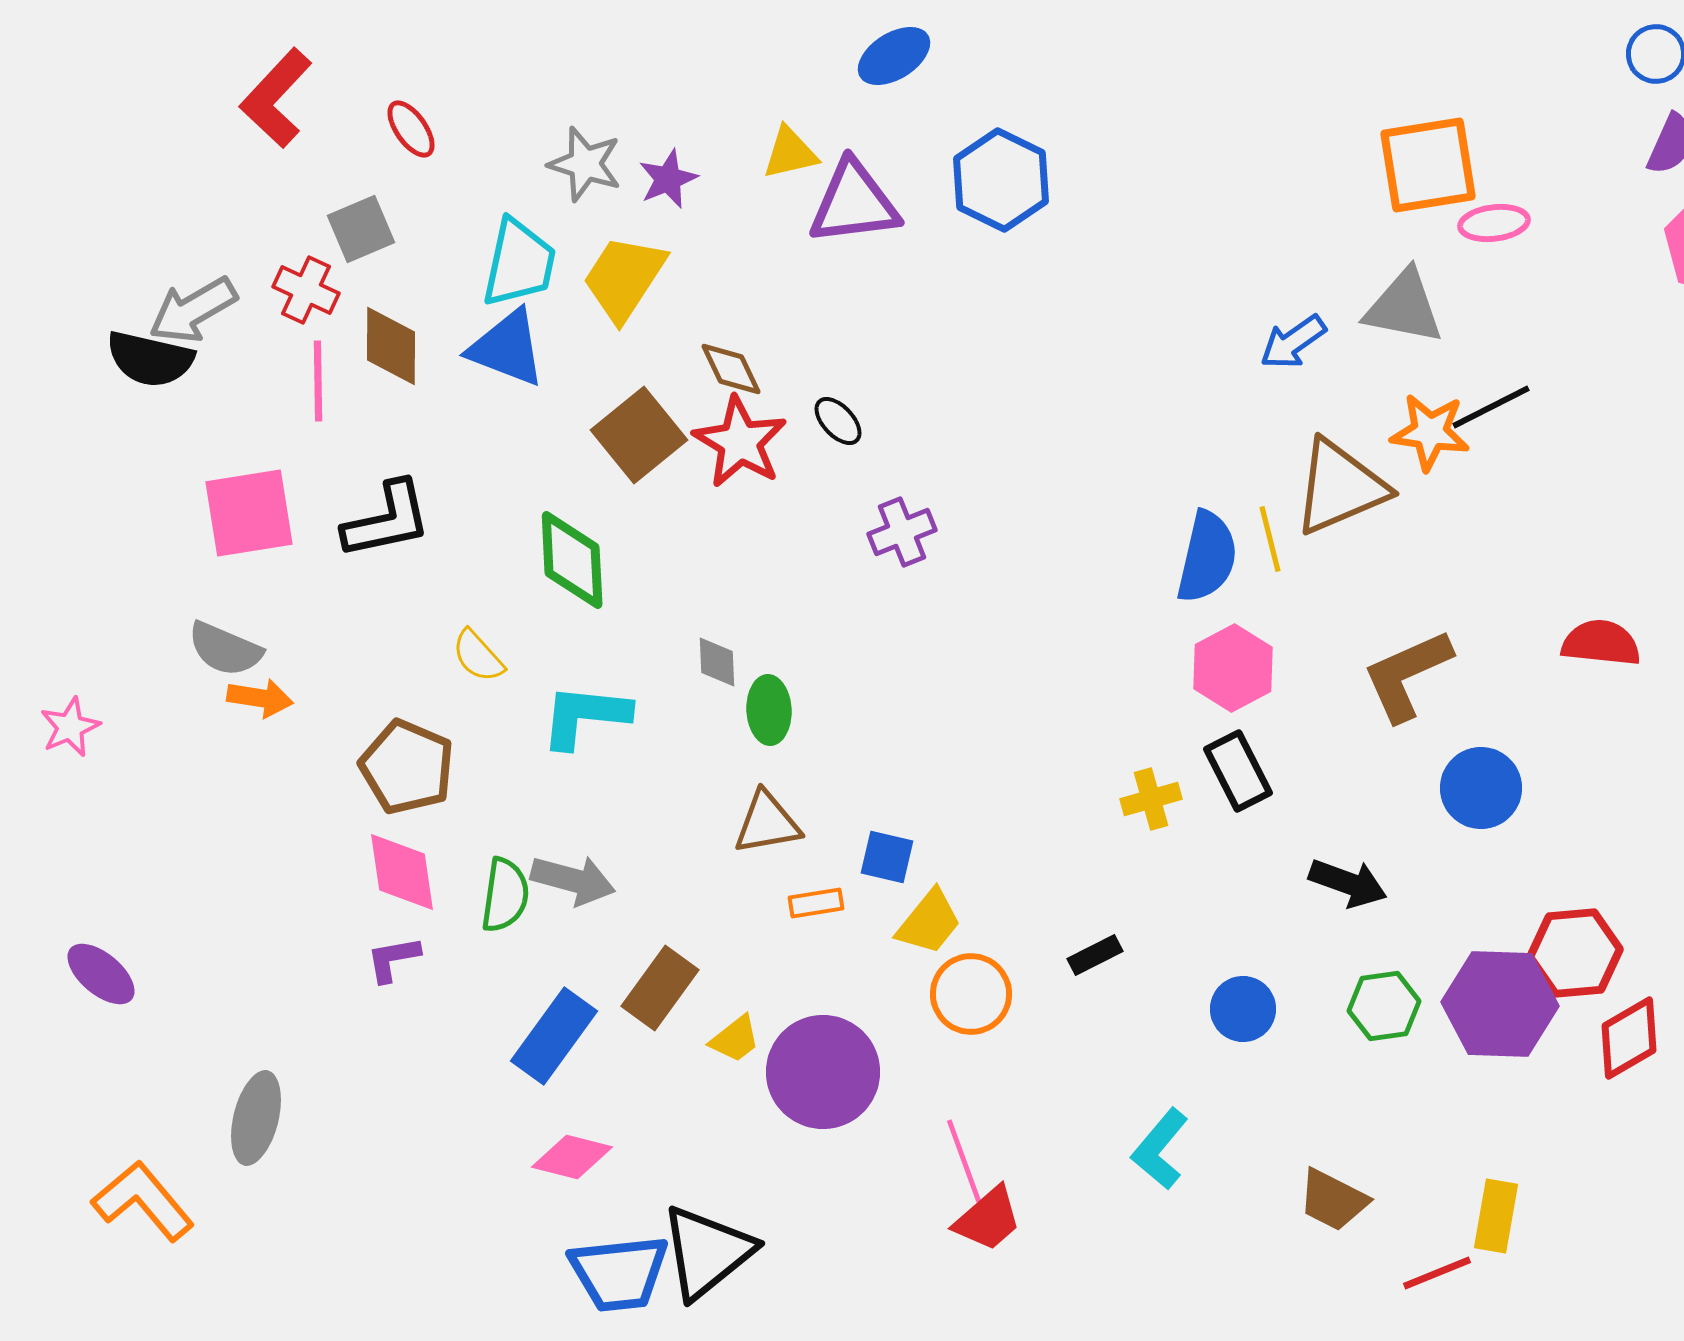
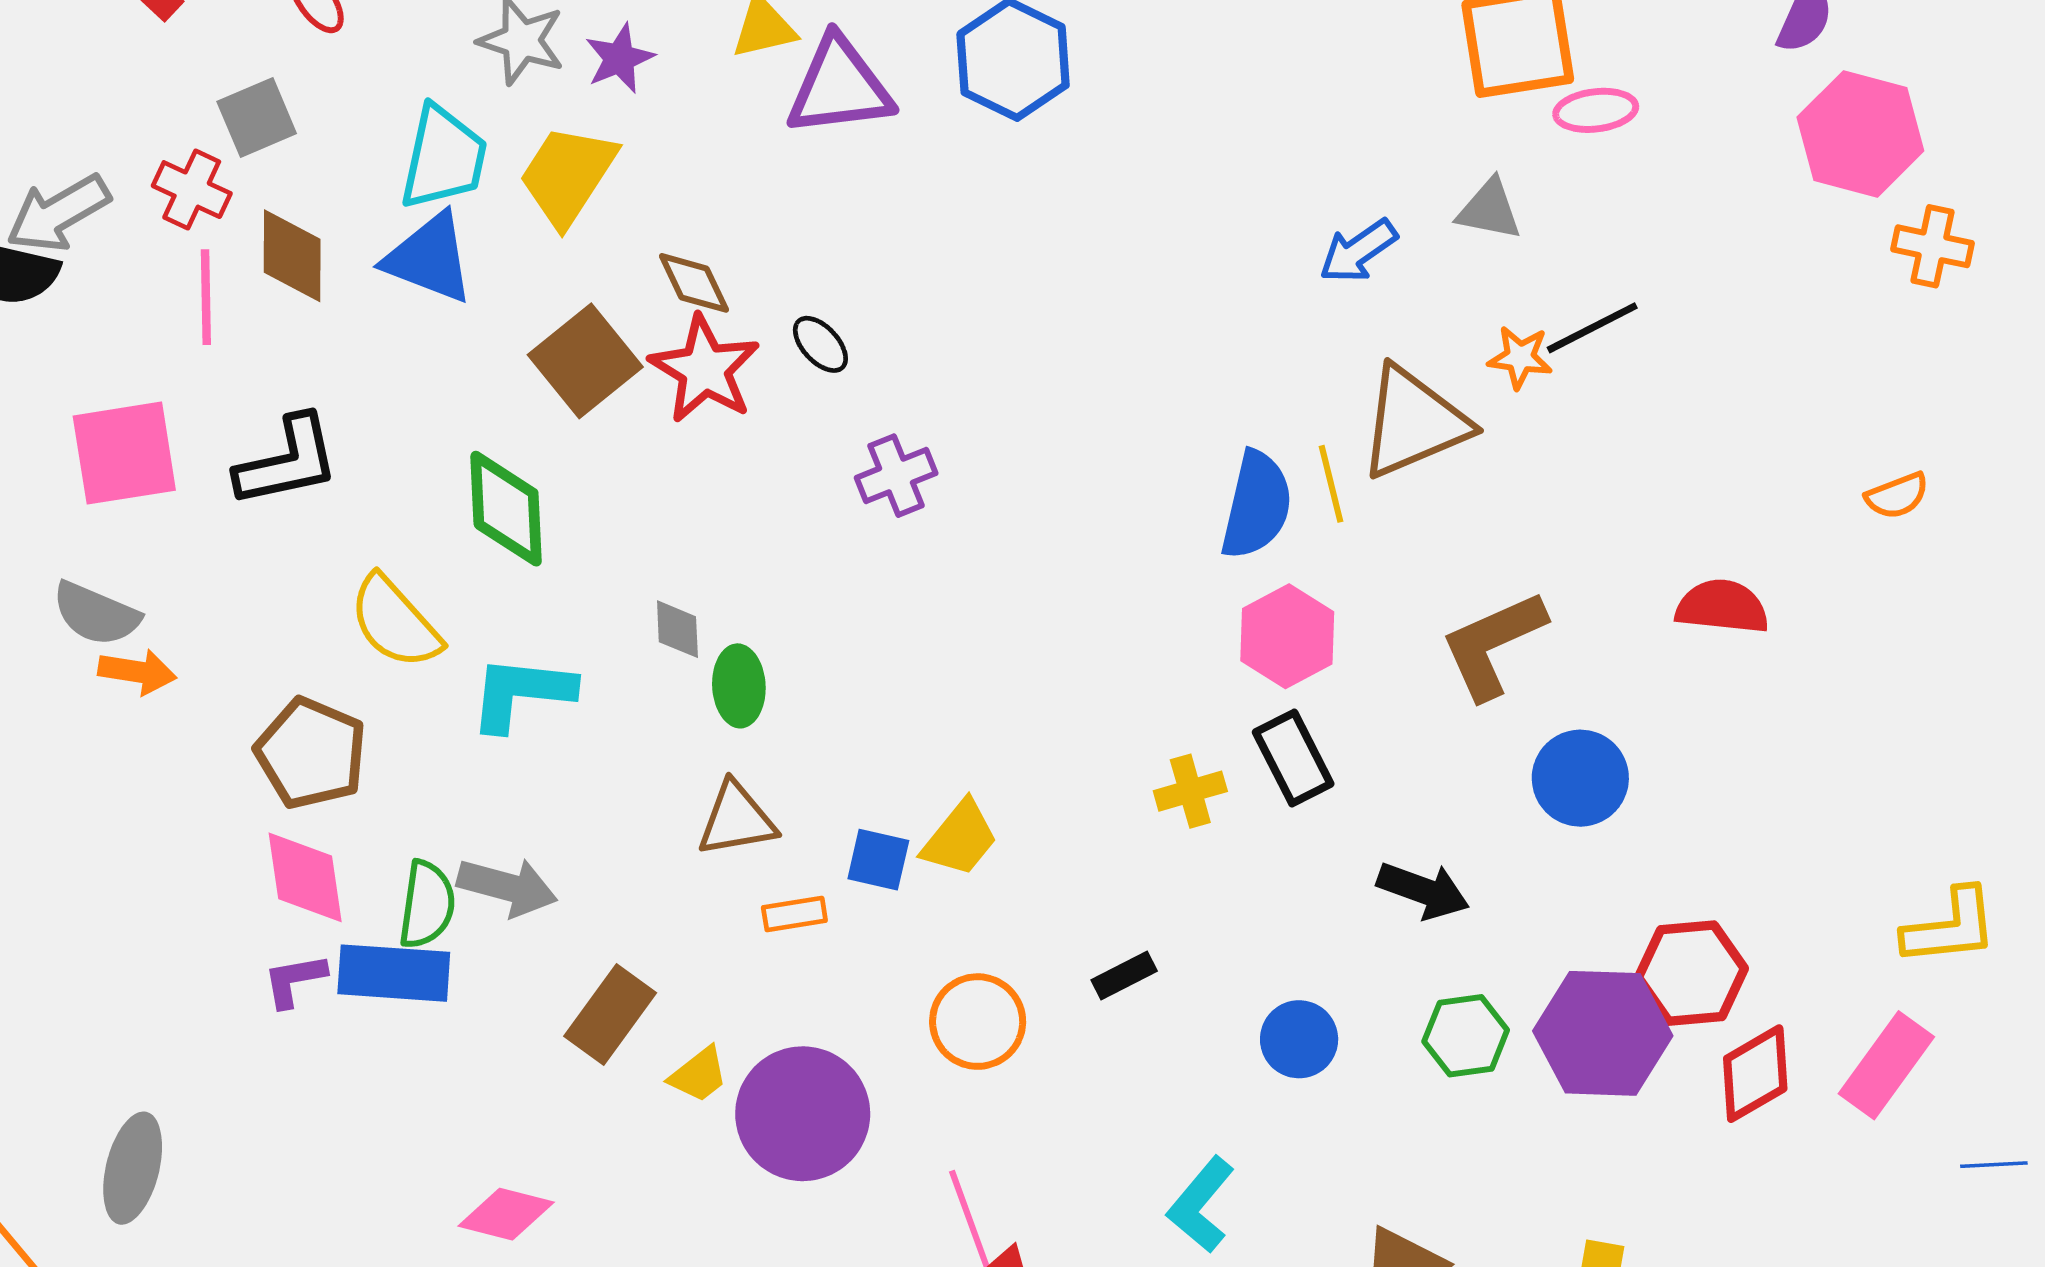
gray triangle: (1404, 307) -> (1489, 210), size x0.7
orange star: (1430, 432) -> (1520, 357), size x0.7
yellow semicircle: (478, 656) -> (395, 622), size x1.5
yellow trapezoid: (929, 922) -> (960, 838), moved
blue rectangle: (554, 1036) -> (394, 973), moved, turned 58

